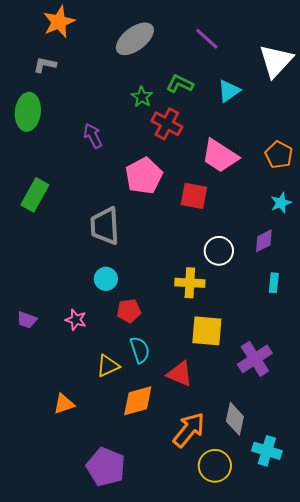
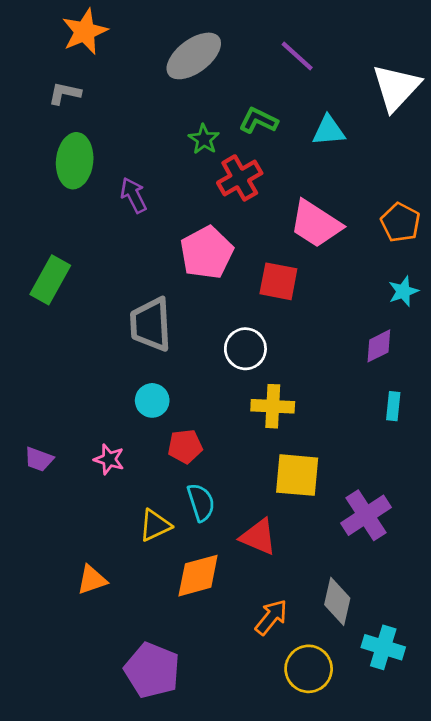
cyan triangle: (229, 91) -> (329, 131), turned 30
green ellipse: (28, 112) -> (75, 161), moved
red cross: (167, 124) -> (240, 178), turned 32
white circle: (219, 251) -> (245, 349), moved
orange arrow: (189, 430) -> (271, 617), size x0.7

